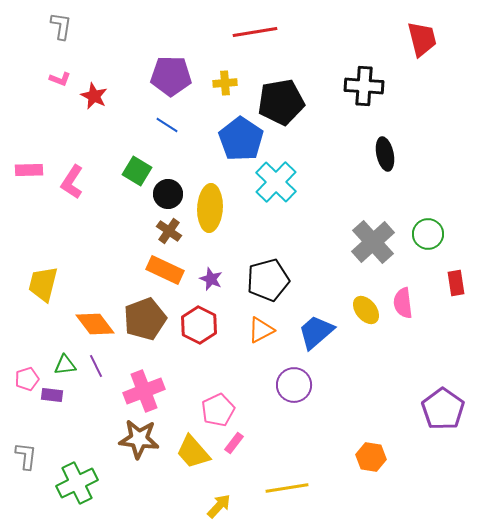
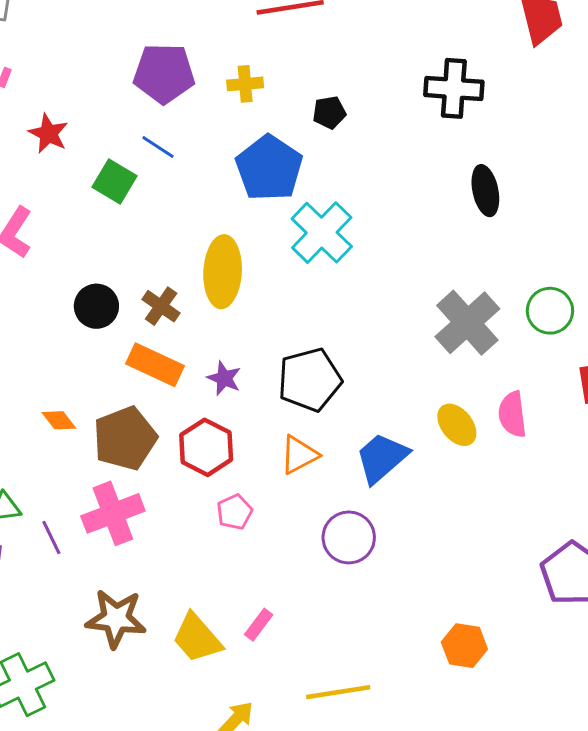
red star: (94, 96) -> (48, 133), moved
black pentagon: (281, 102) -> (329, 112), size x0.5
green square: (137, 171) -> (114, 182), moved
black circle: (168, 194) -> (96, 306), moved
orange diamond: (95, 324) -> (59, 420), moved, size x0.6
purple line: (96, 366) -> (51, 537), moved
pink cross: (144, 391) -> (113, 513), moved
pink pentagon: (218, 410) -> (235, 512), moved, size x0.7

